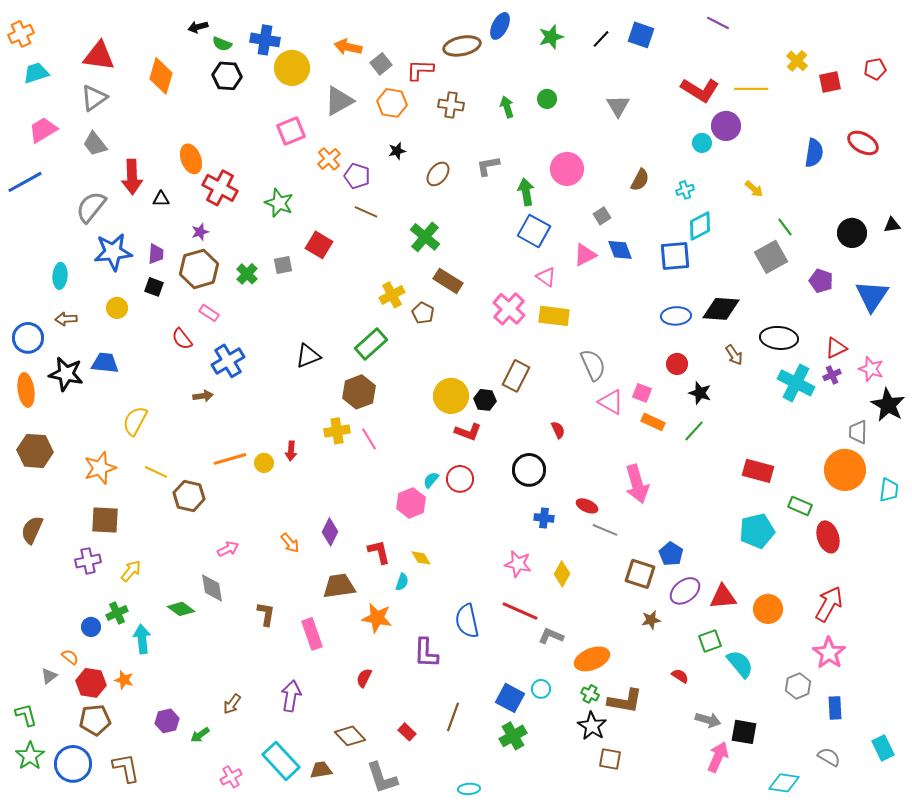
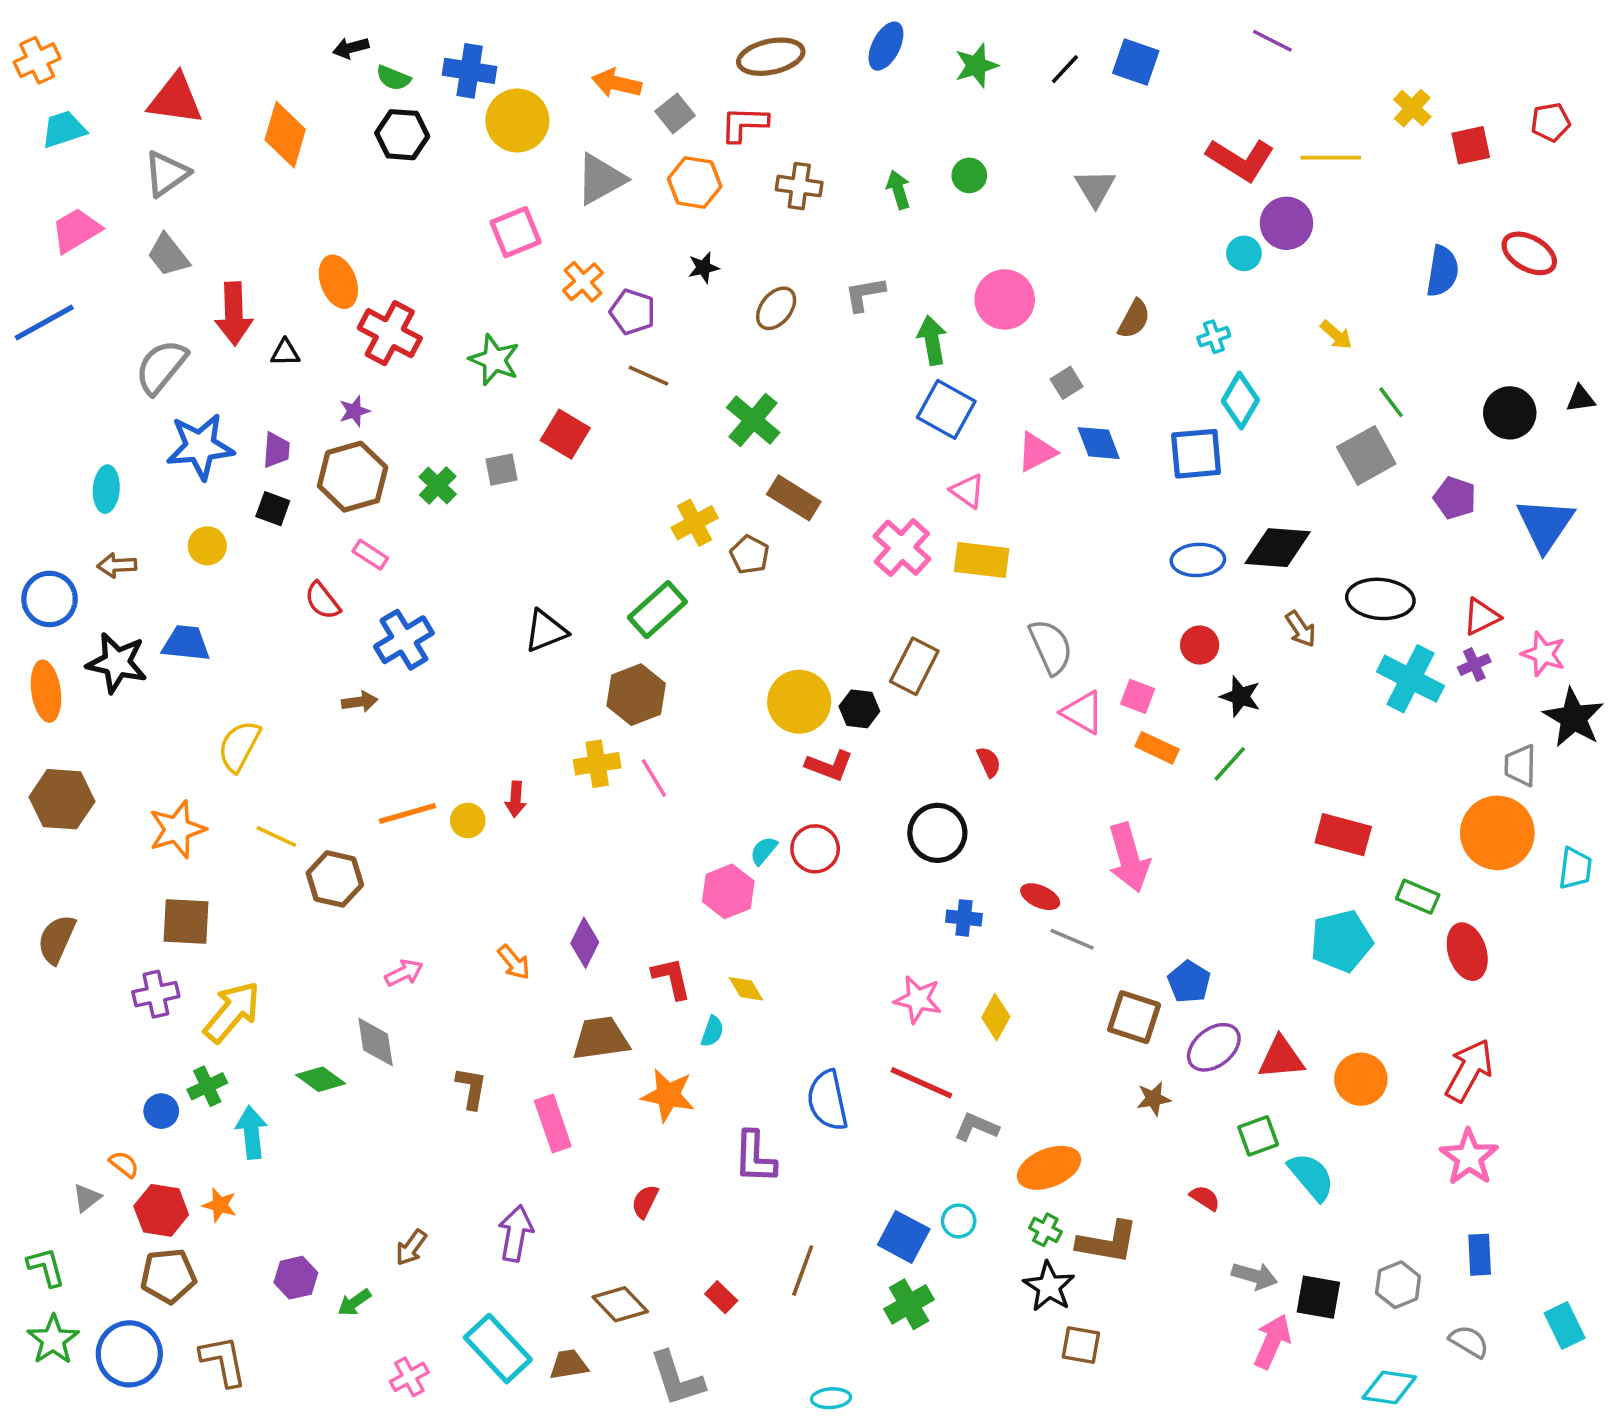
brown ellipse: (462, 46) -> (771, 57), moved
cyan diamond: (700, 226) -> (1240, 400), turned -32
yellow arrow: (131, 571) -> (232, 1012), size x1.6
gray hexagon: (798, 686) -> (1398, 1285), moved

